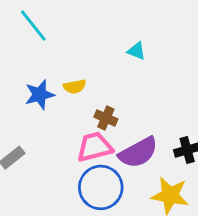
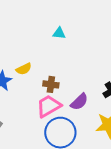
purple semicircle: (138, 152) -> (79, 102), size x0.7

